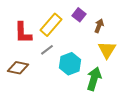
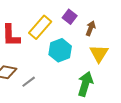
gray line: (47, 50) -> (29, 82), moved
cyan hexagon: (70, 64) -> (60, 50), moved

